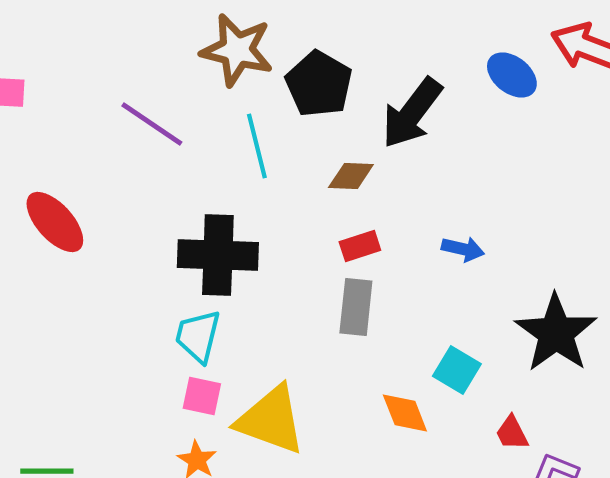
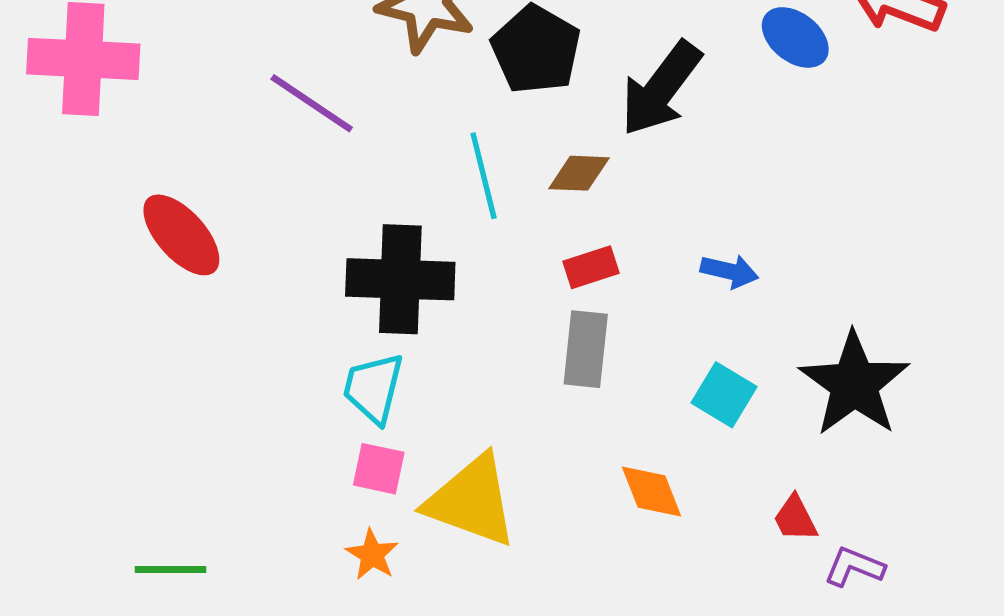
cyan line: (257, 146) -> (484, 176), moved
cyan square: (457, 370) -> (724, 395), moved

